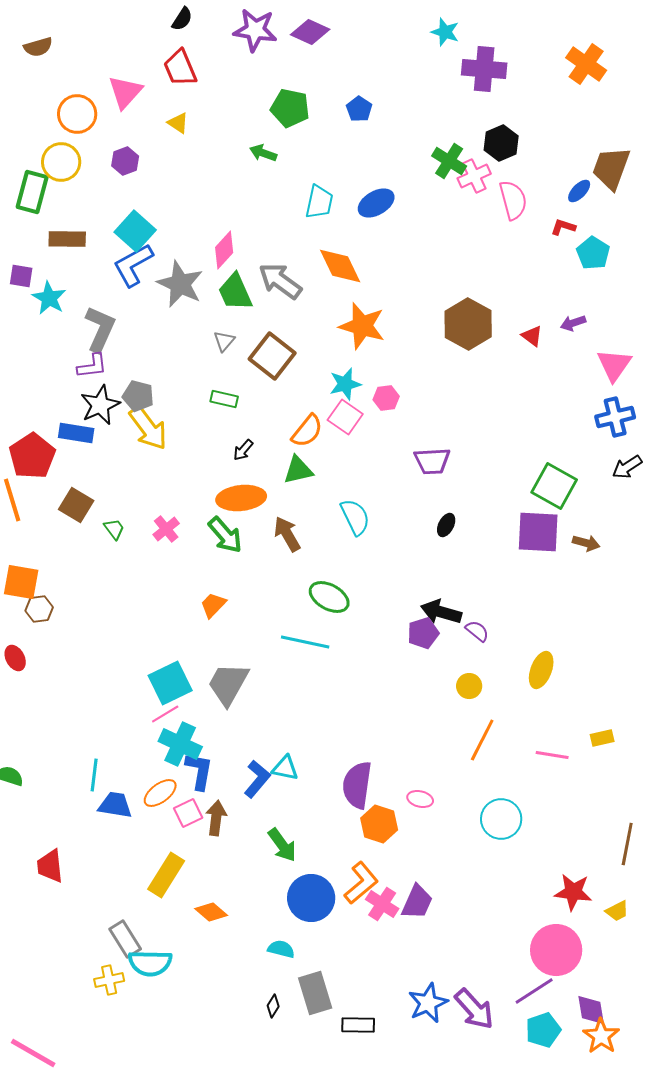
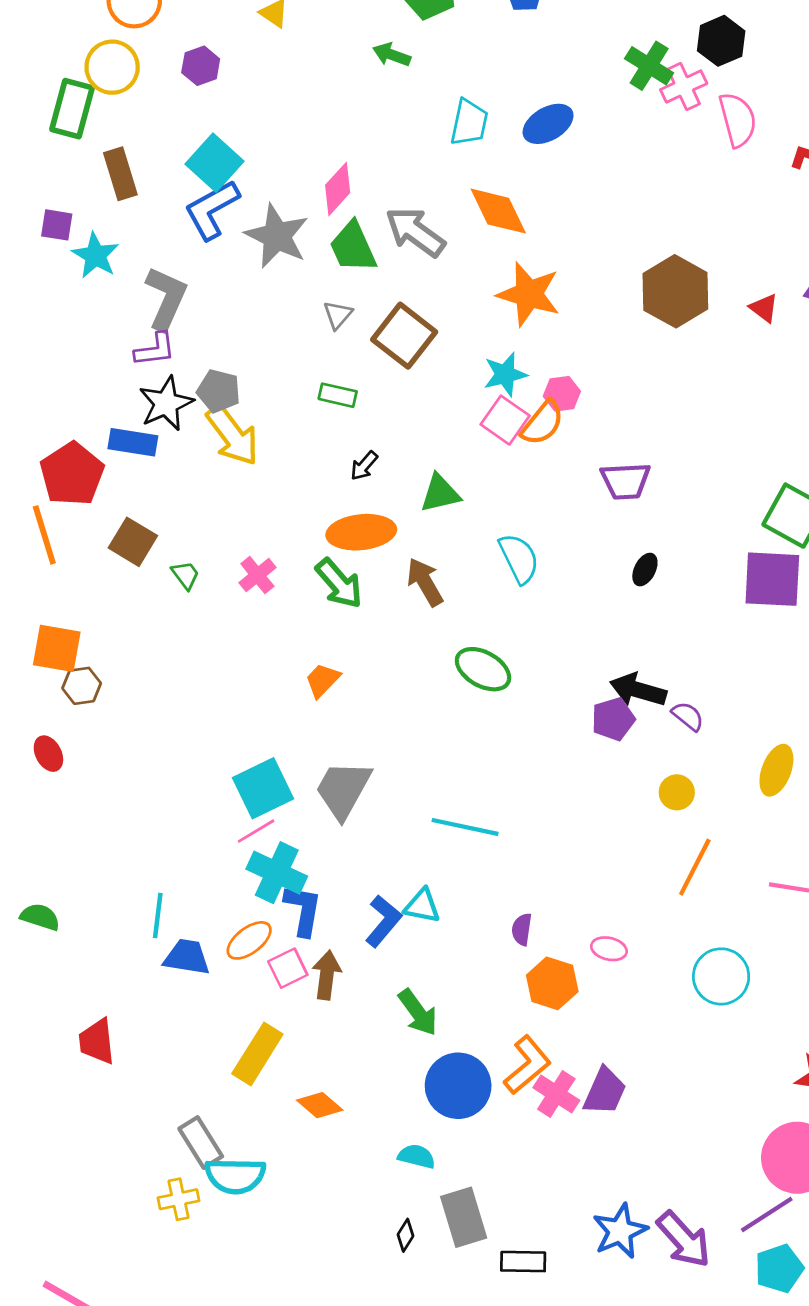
brown rectangle: (67, 239) -> (120, 174), turned 72
orange semicircle: (307, 431) -> (543, 423), moved
cyan line: (305, 642) -> (465, 827), moved
purple semicircle: (357, 785) -> (522, 929), size x0.5

